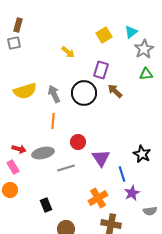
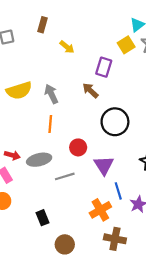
brown rectangle: (18, 25) -> (42, 25), moved
yellow square: (104, 35) -> (126, 45), moved
brown arrow: (115, 91) -> (90, 91), moved
black circle: (84, 93) -> (115, 122), moved
blue line: (122, 174) -> (118, 191), moved

